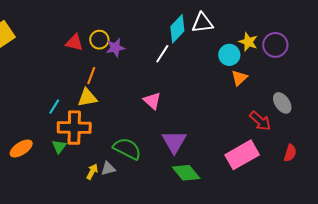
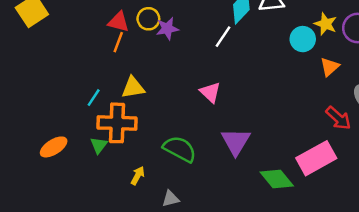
orange line: (91, 76) -> (118, 42), moved
orange triangle: (239, 78) -> (330, 67), moved
gray triangle: (108, 169) -> (171, 199), moved
green diamond: (186, 173) -> (277, 179), moved

